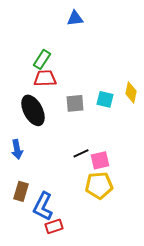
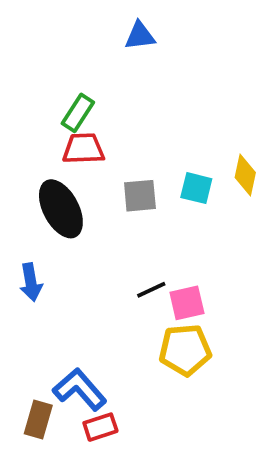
brown rectangle: (21, 191) -> (38, 420), moved
blue L-shape: (43, 206) -> (80, 389), turned 112

